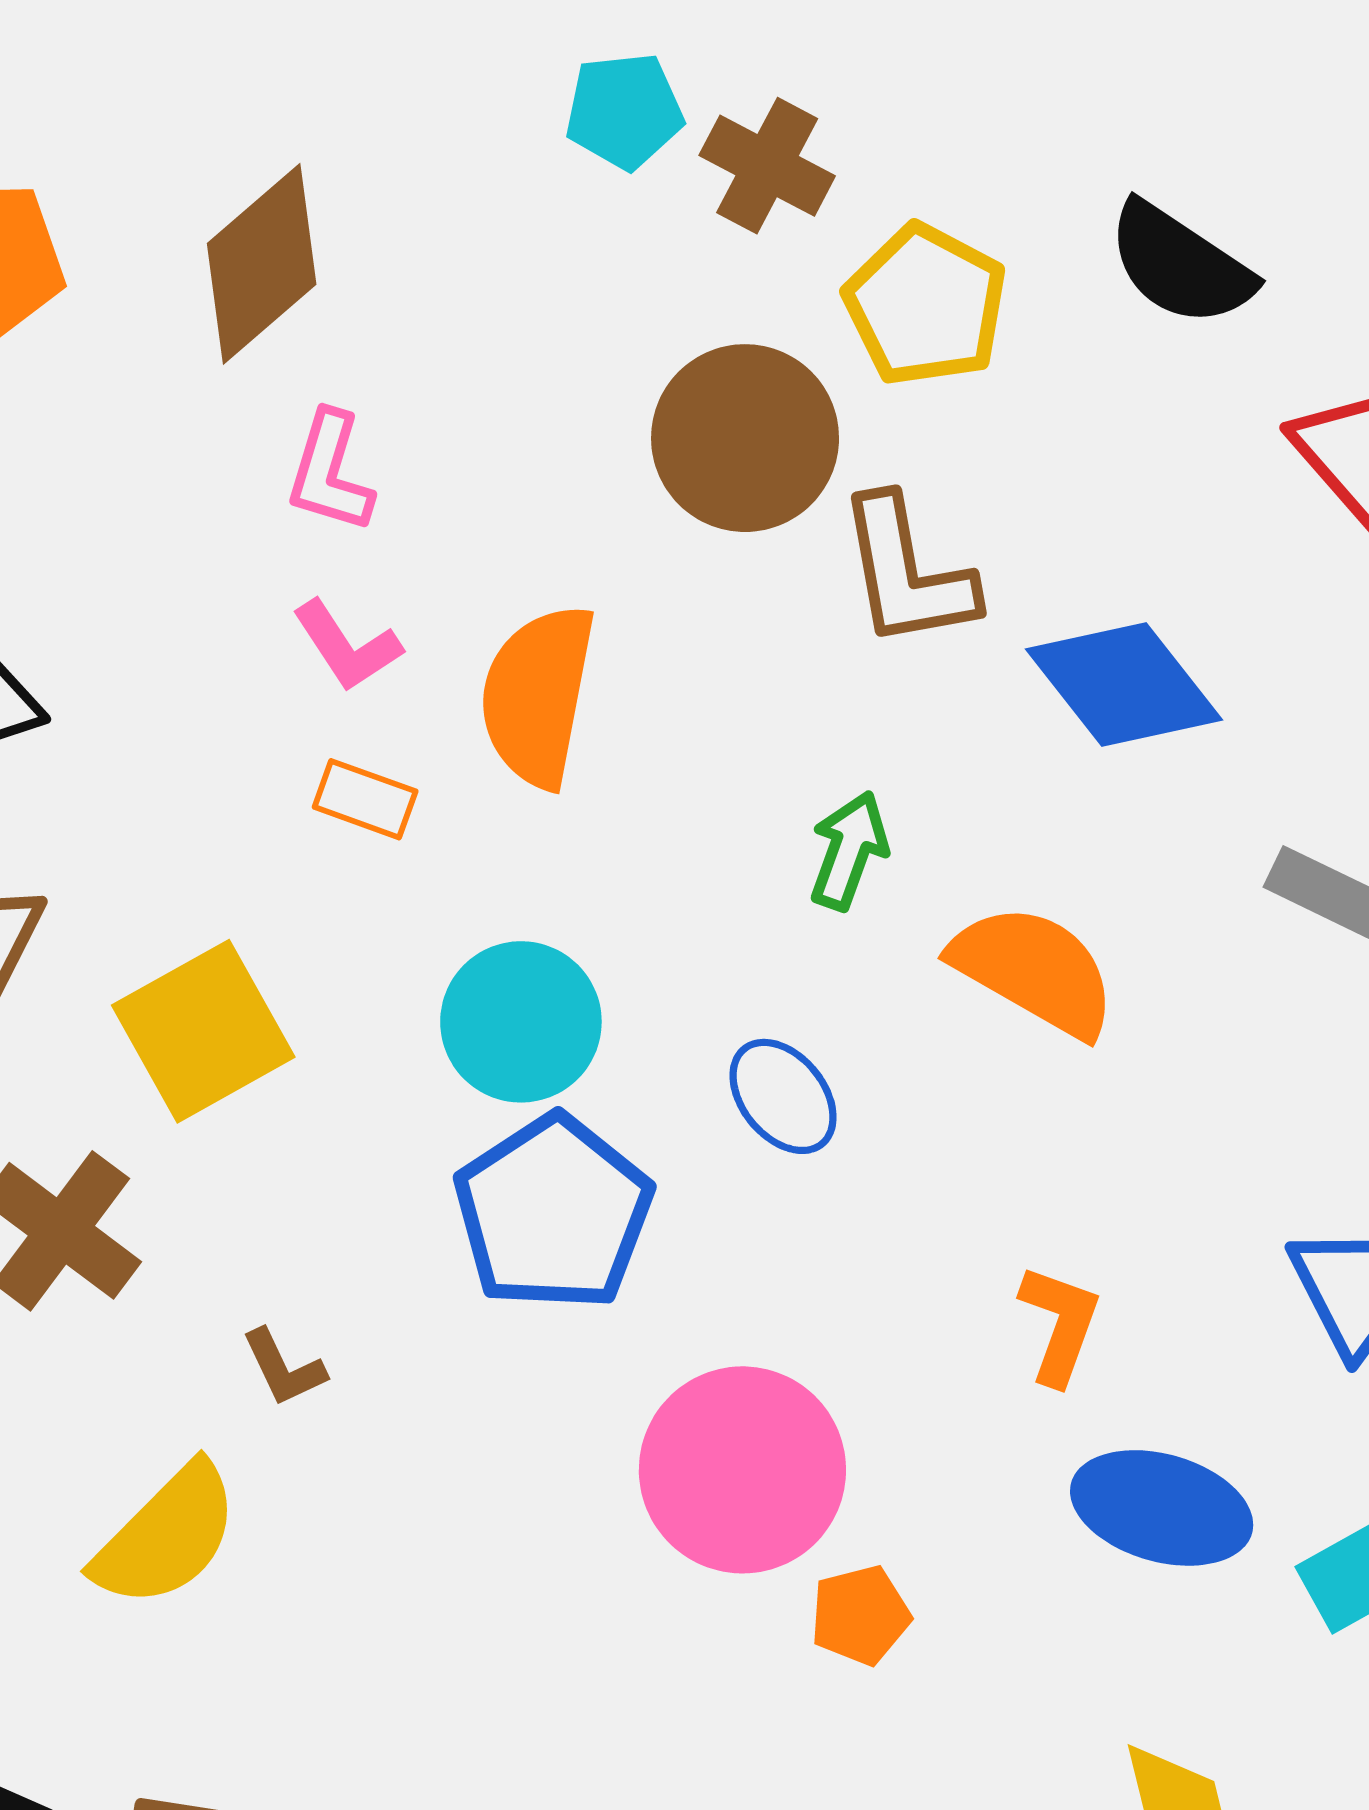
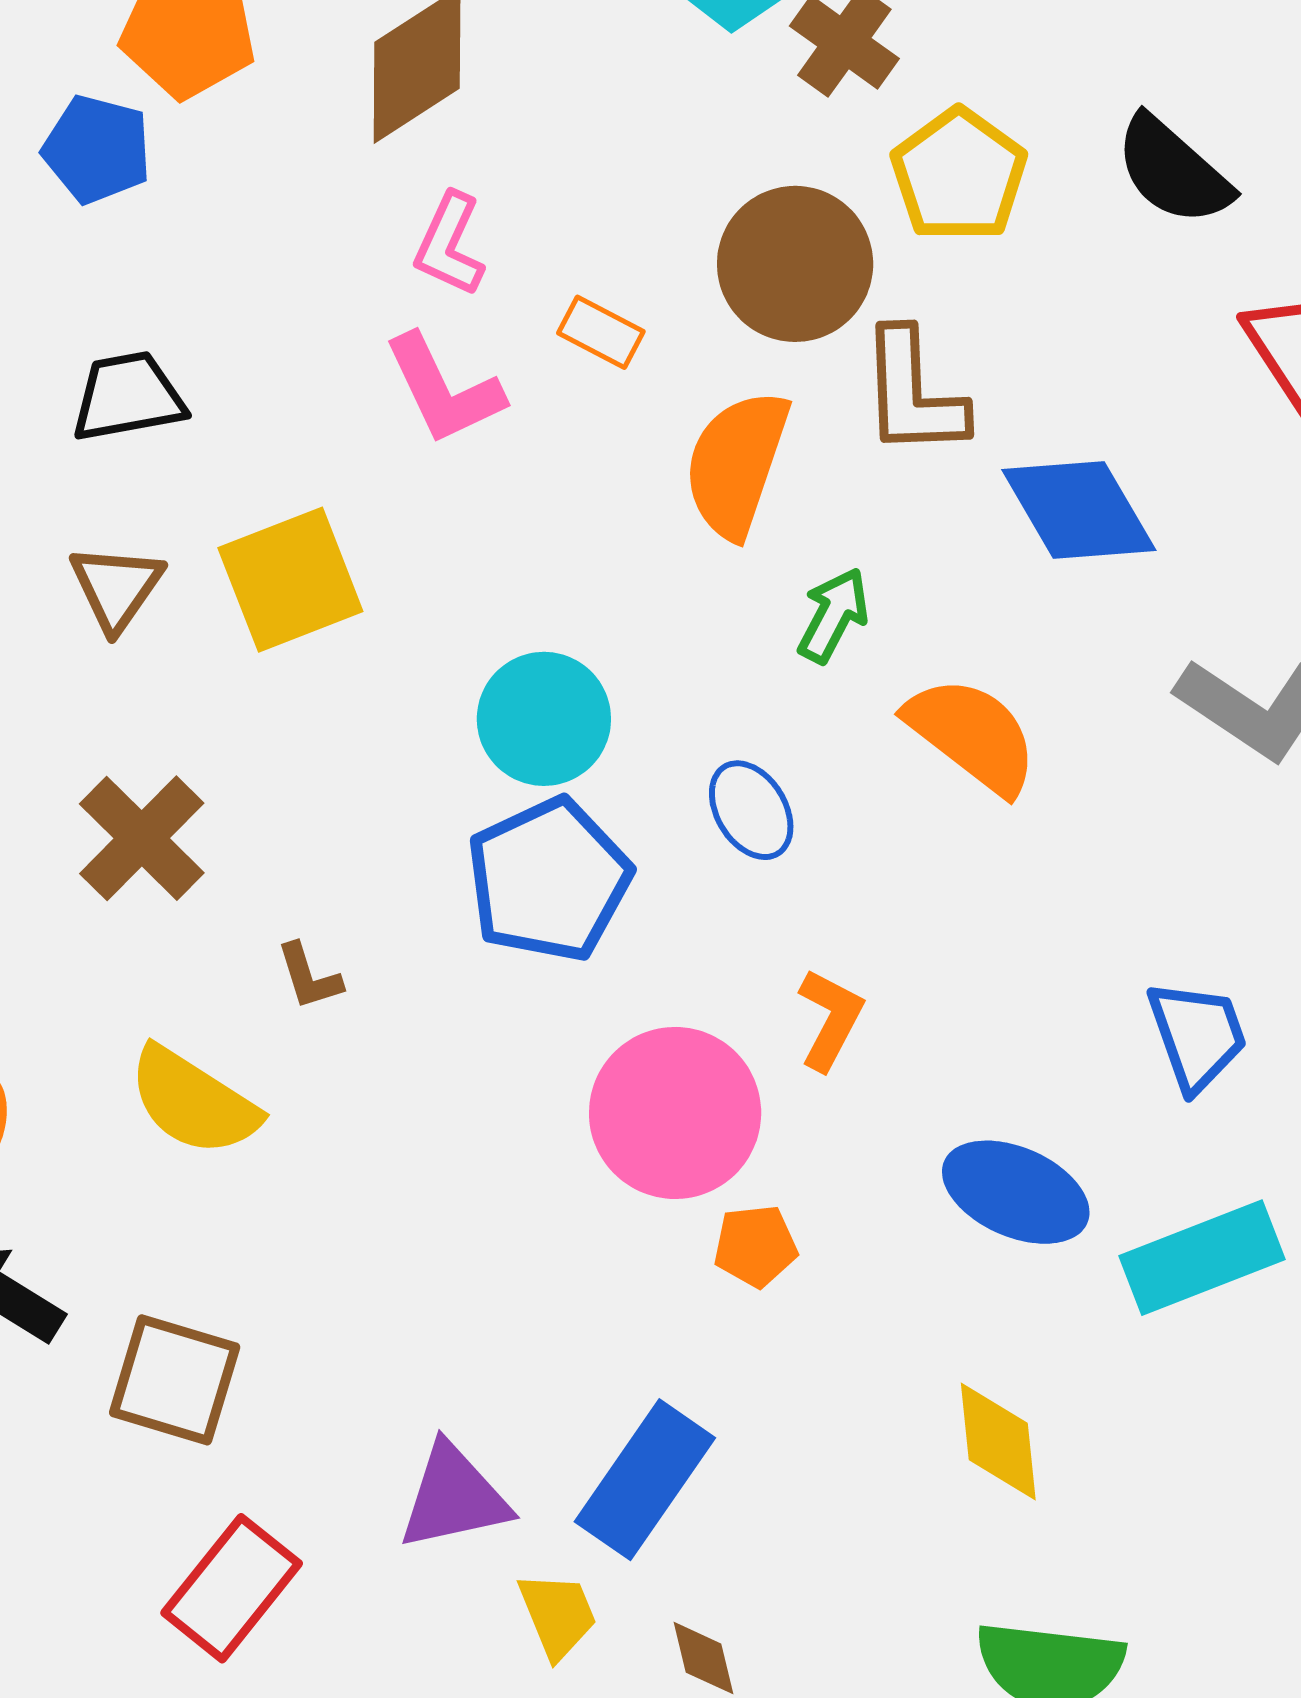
pink L-shape: (347, 646) -> (444, 390), size x1.4
orange semicircle: (538, 696) -> (736, 464), moved
orange rectangle: (365, 799) -> (601, 332), moved
yellow square: (203, 1031) -> (290, 580), moved
orange L-shape: (1060, 1324) -> (830, 1019), moved
yellow semicircle: (166, 1536) -> (193, 1101), turned 70

